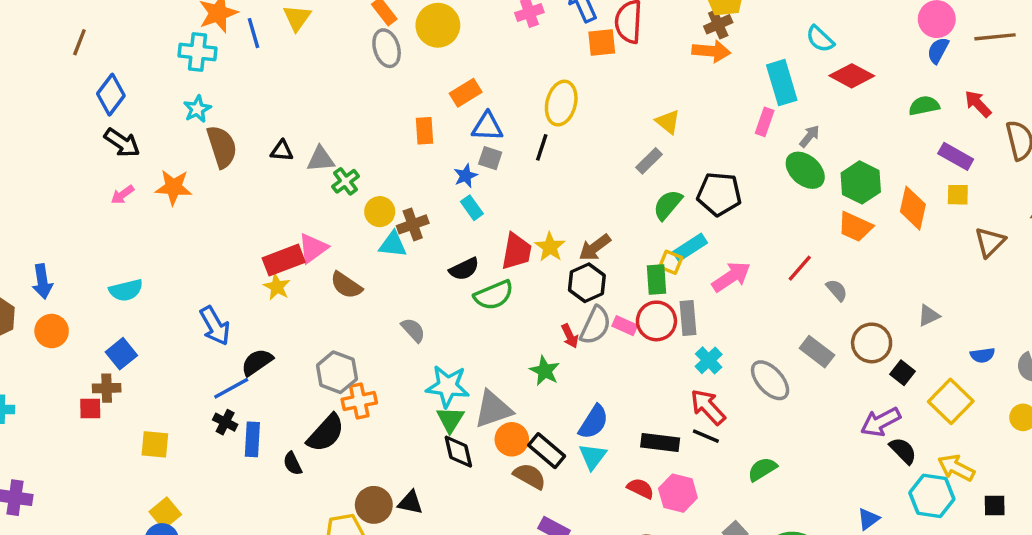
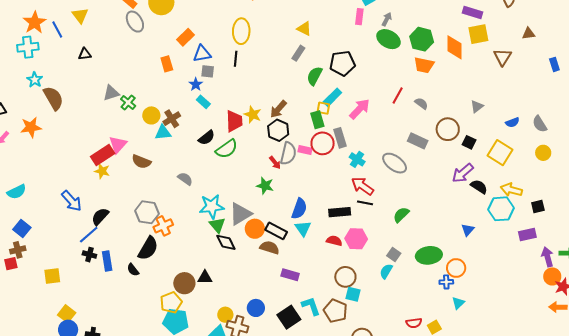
black triangle: (282, 151) -> (85, 54), moved
yellow square: (958, 195) -> (478, 34), size x1.5

